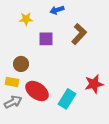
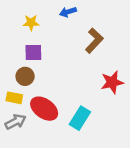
purple square: (46, 39) -> (33, 52), moved
red star: (94, 84) -> (112, 82), moved

